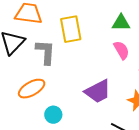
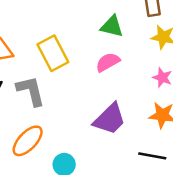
green triangle: (121, 23) -> (112, 26), turned 30
pink semicircle: (121, 50) -> (108, 62), moved, turned -72

